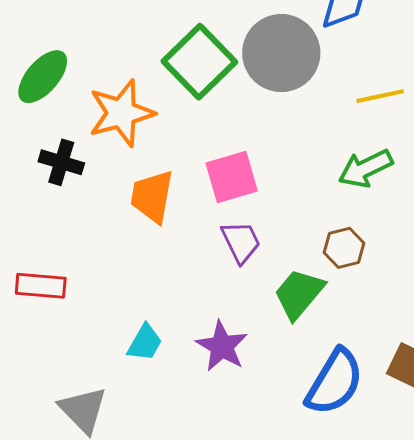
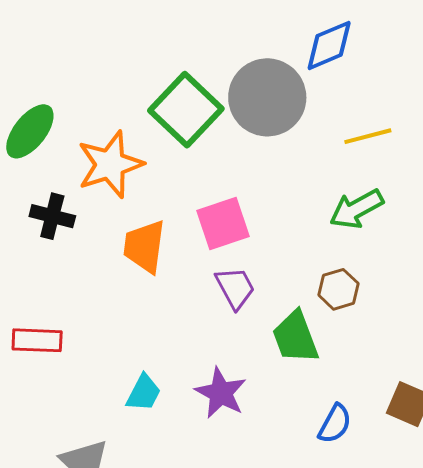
green trapezoid: (299, 294) -> (295, 337), turned -58
blue semicircle: (335, 382) -> (335, 424), size x0.6

